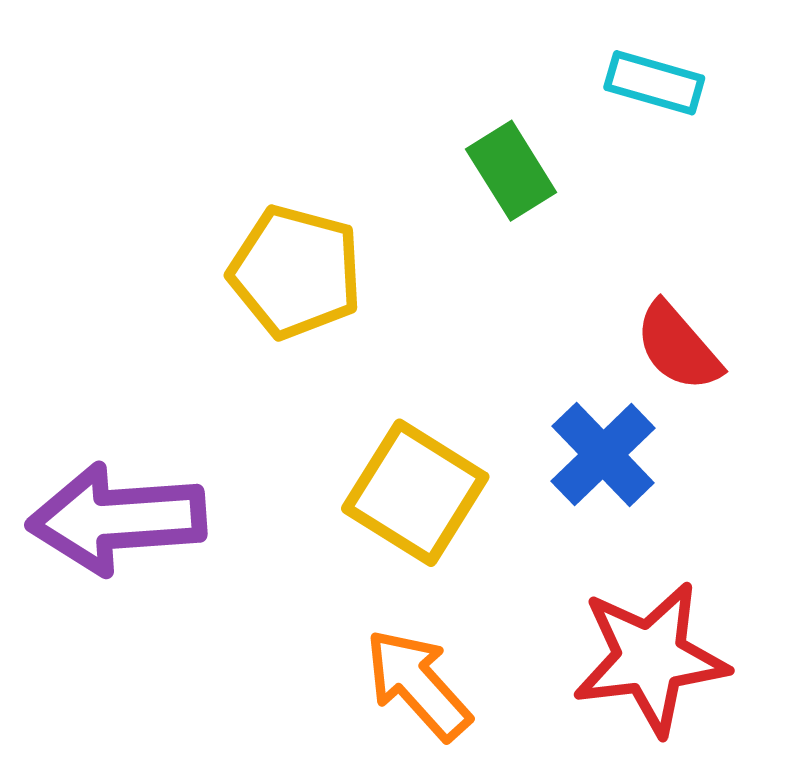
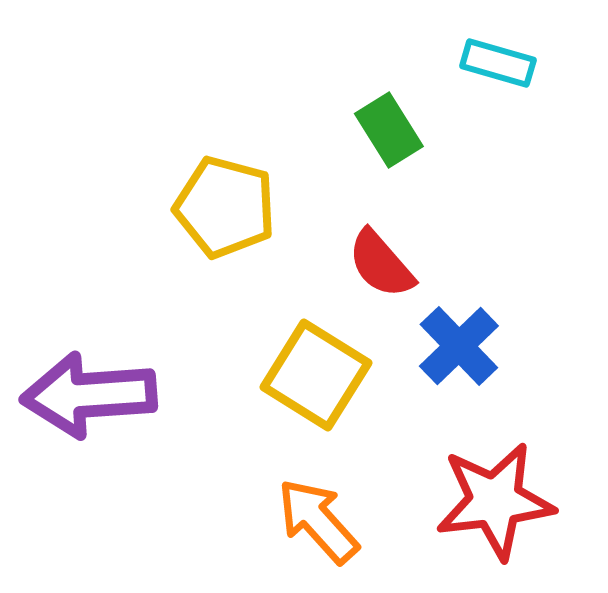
red semicircle: (678, 347) -> (381, 264), moved

